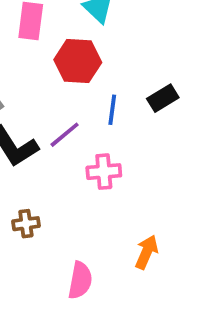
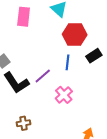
red hexagon: (78, 61) -> (75, 35), moved
pink cross: (104, 172) -> (64, 95), turned -36

